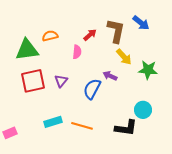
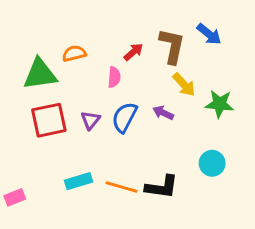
blue semicircle: (92, 89) -> (125, 117), moved
black L-shape: (126, 128) -> (162, 187), moved

